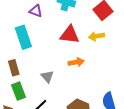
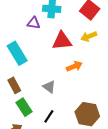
purple triangle: (36, 11) -> (34, 23), moved

